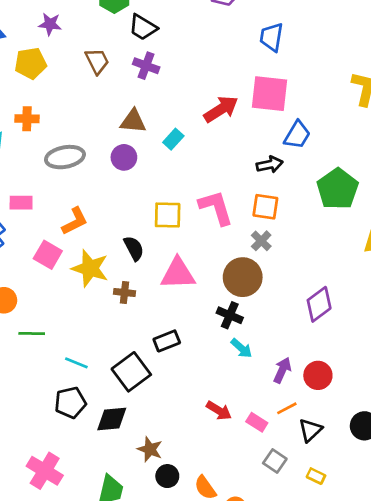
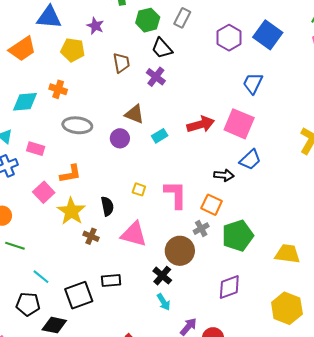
green pentagon: (338, 189) -> (238, 236), moved
yellow square: (168, 215) -> (139, 189), size x0.6

